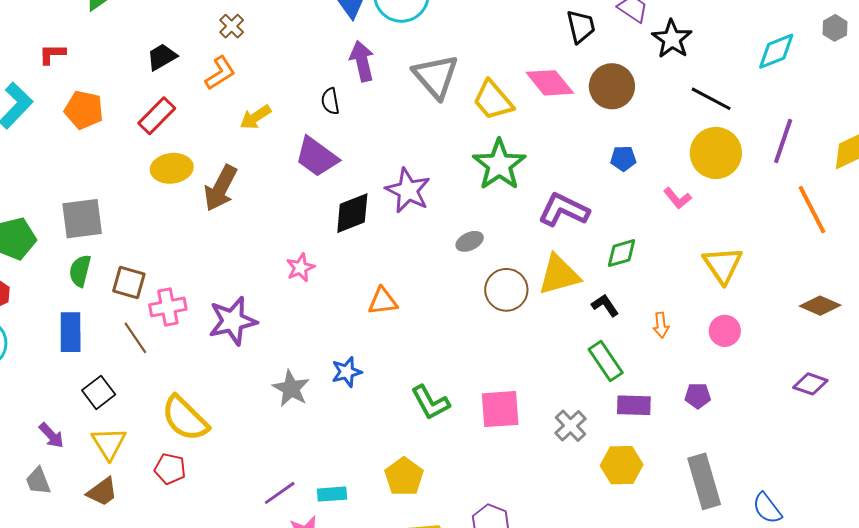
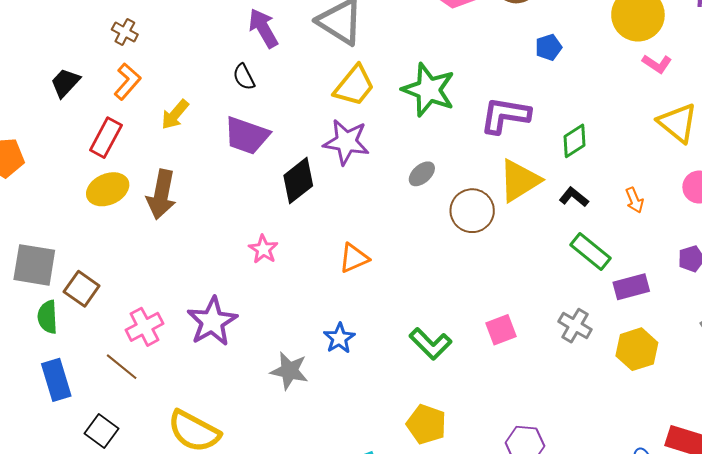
yellow trapezoid: (493, 100) -> (354, 86), moved, turned -84
red rectangle: (157, 116) -> (106, 138), moved
pink L-shape: (677, 198) -> (657, 64), moved
gray square: (82, 219) -> (34, 265), turned 33
brown square: (129, 283) -> (82, 289), moved, turned 36
pink square: (500, 409) -> (501, 330), size x0.7

